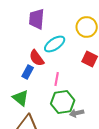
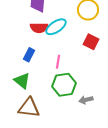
red semicircle: (37, 58) -> (39, 28), moved, turned -54
gray arrow: (77, 113) -> (86, 100), moved

